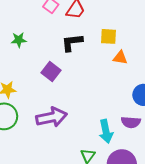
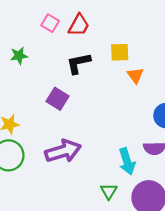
green star: (19, 40) -> (19, 56), moved
orange triangle: (120, 58) -> (135, 75), turned 49

